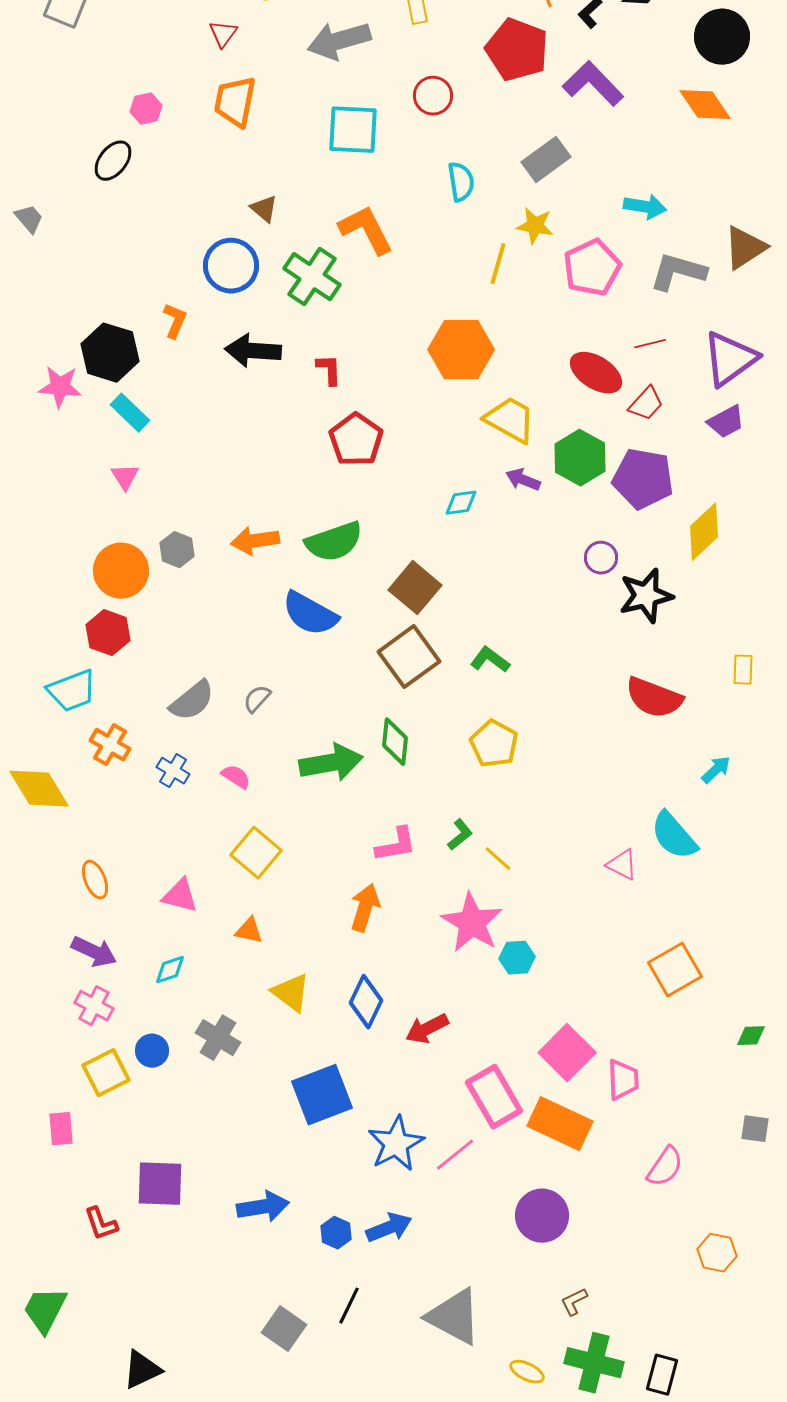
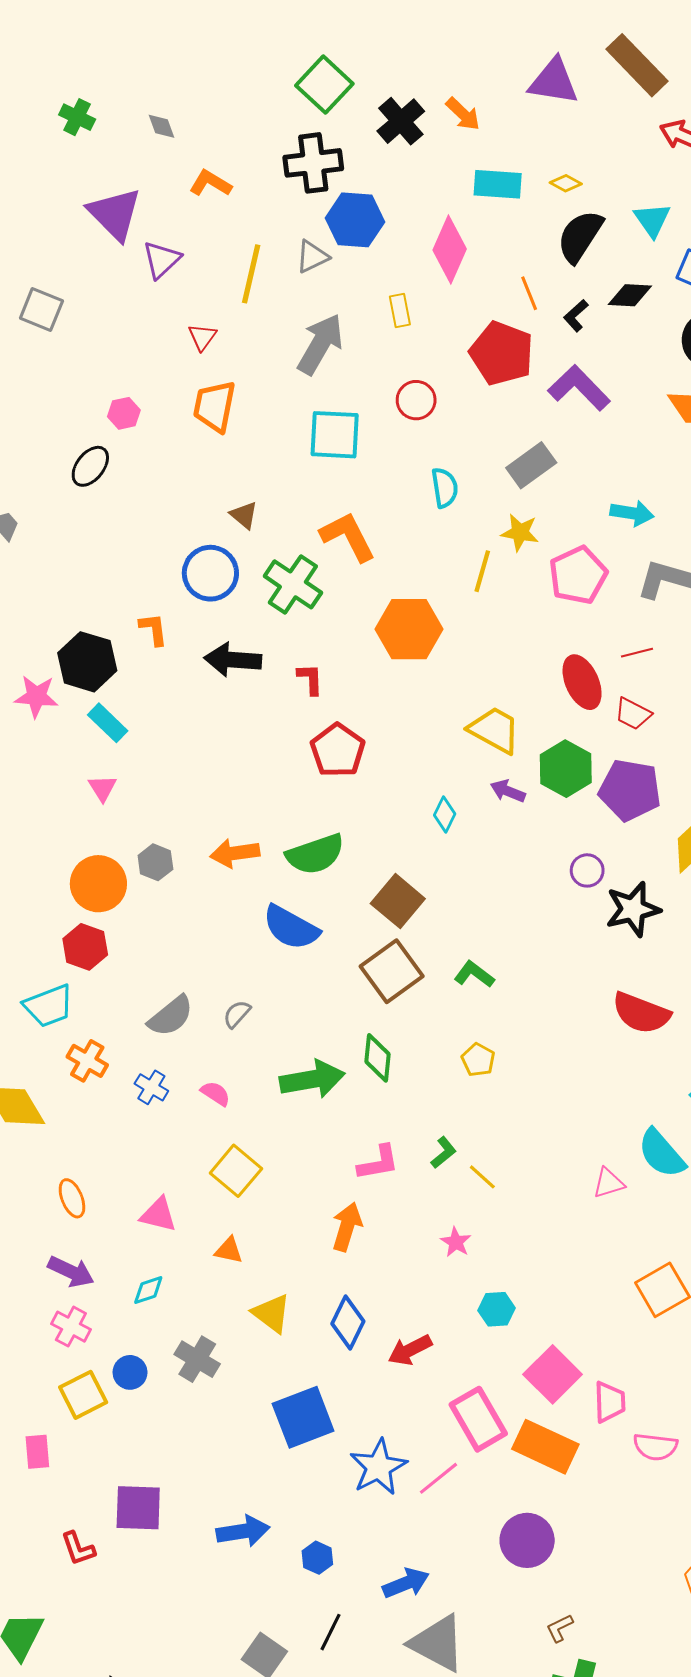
gray arrow: (339, 41) -> (320, 344), turned 136
orange L-shape: (175, 321) -> (153, 629), turned -30
orange hexagon: (461, 350) -> (409, 629), moved
red ellipse: (596, 373) -> (582, 682), turned 34
red trapezoid: (646, 404) -> (633, 714), turned 75
cyan diamond: (461, 503) -> (445, 814), turned -56
yellow pentagon: (494, 744) -> (478, 1060), size x0.7
pink triangle: (622, 865) -> (609, 1183), turned -44
pink star: (472, 923) -> (456, 1242), size x0.5
cyan hexagon: (517, 958) -> (497, 1309), moved
pink semicircle: (665, 1167) -> (655, 1447), moved, turned 63
blue arrow: (389, 1228) -> (406, 1583), moved

